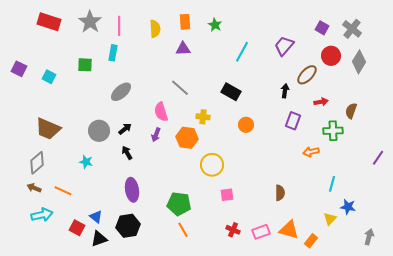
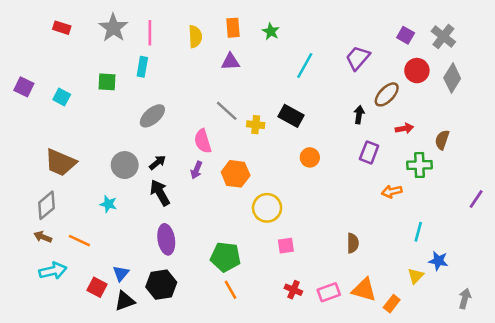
red rectangle: (49, 22) -> (62, 28), size x0.6
yellow cross: (203, 117) -> (256, 125), moved
black arrow: (127, 153) -> (160, 193), size x1.5
blue triangle: (96, 217) -> (121, 273), turned 32

